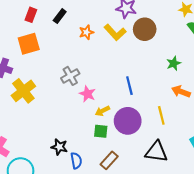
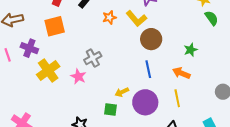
brown circle: (145, 29) -> (151, 39), moved
orange arrow: (181, 92) -> (181, 73), moved
pink star: (87, 94) -> (78, 77), moved
green square: (101, 131) -> (110, 109), moved

